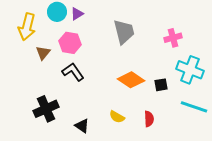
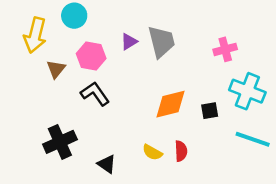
purple triangle: (77, 14) -> (129, 42), moved
orange diamond: (131, 80) -> (171, 104), turned -48
red semicircle: (149, 119) -> (181, 151), moved

